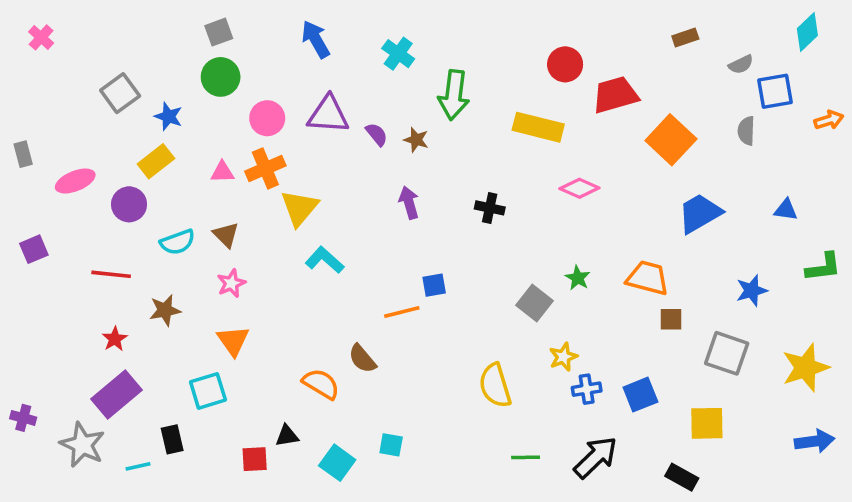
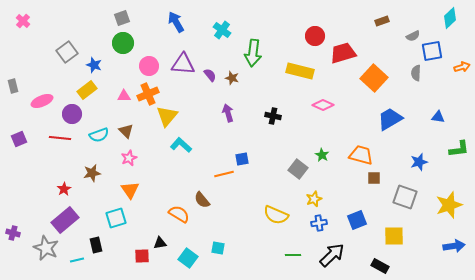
red line: (111, 274) -> (60, 138), moved
yellow semicircle: (495, 386) -> (276, 215), turned -50
blue cross: (587, 389) -> (319, 223), moved

